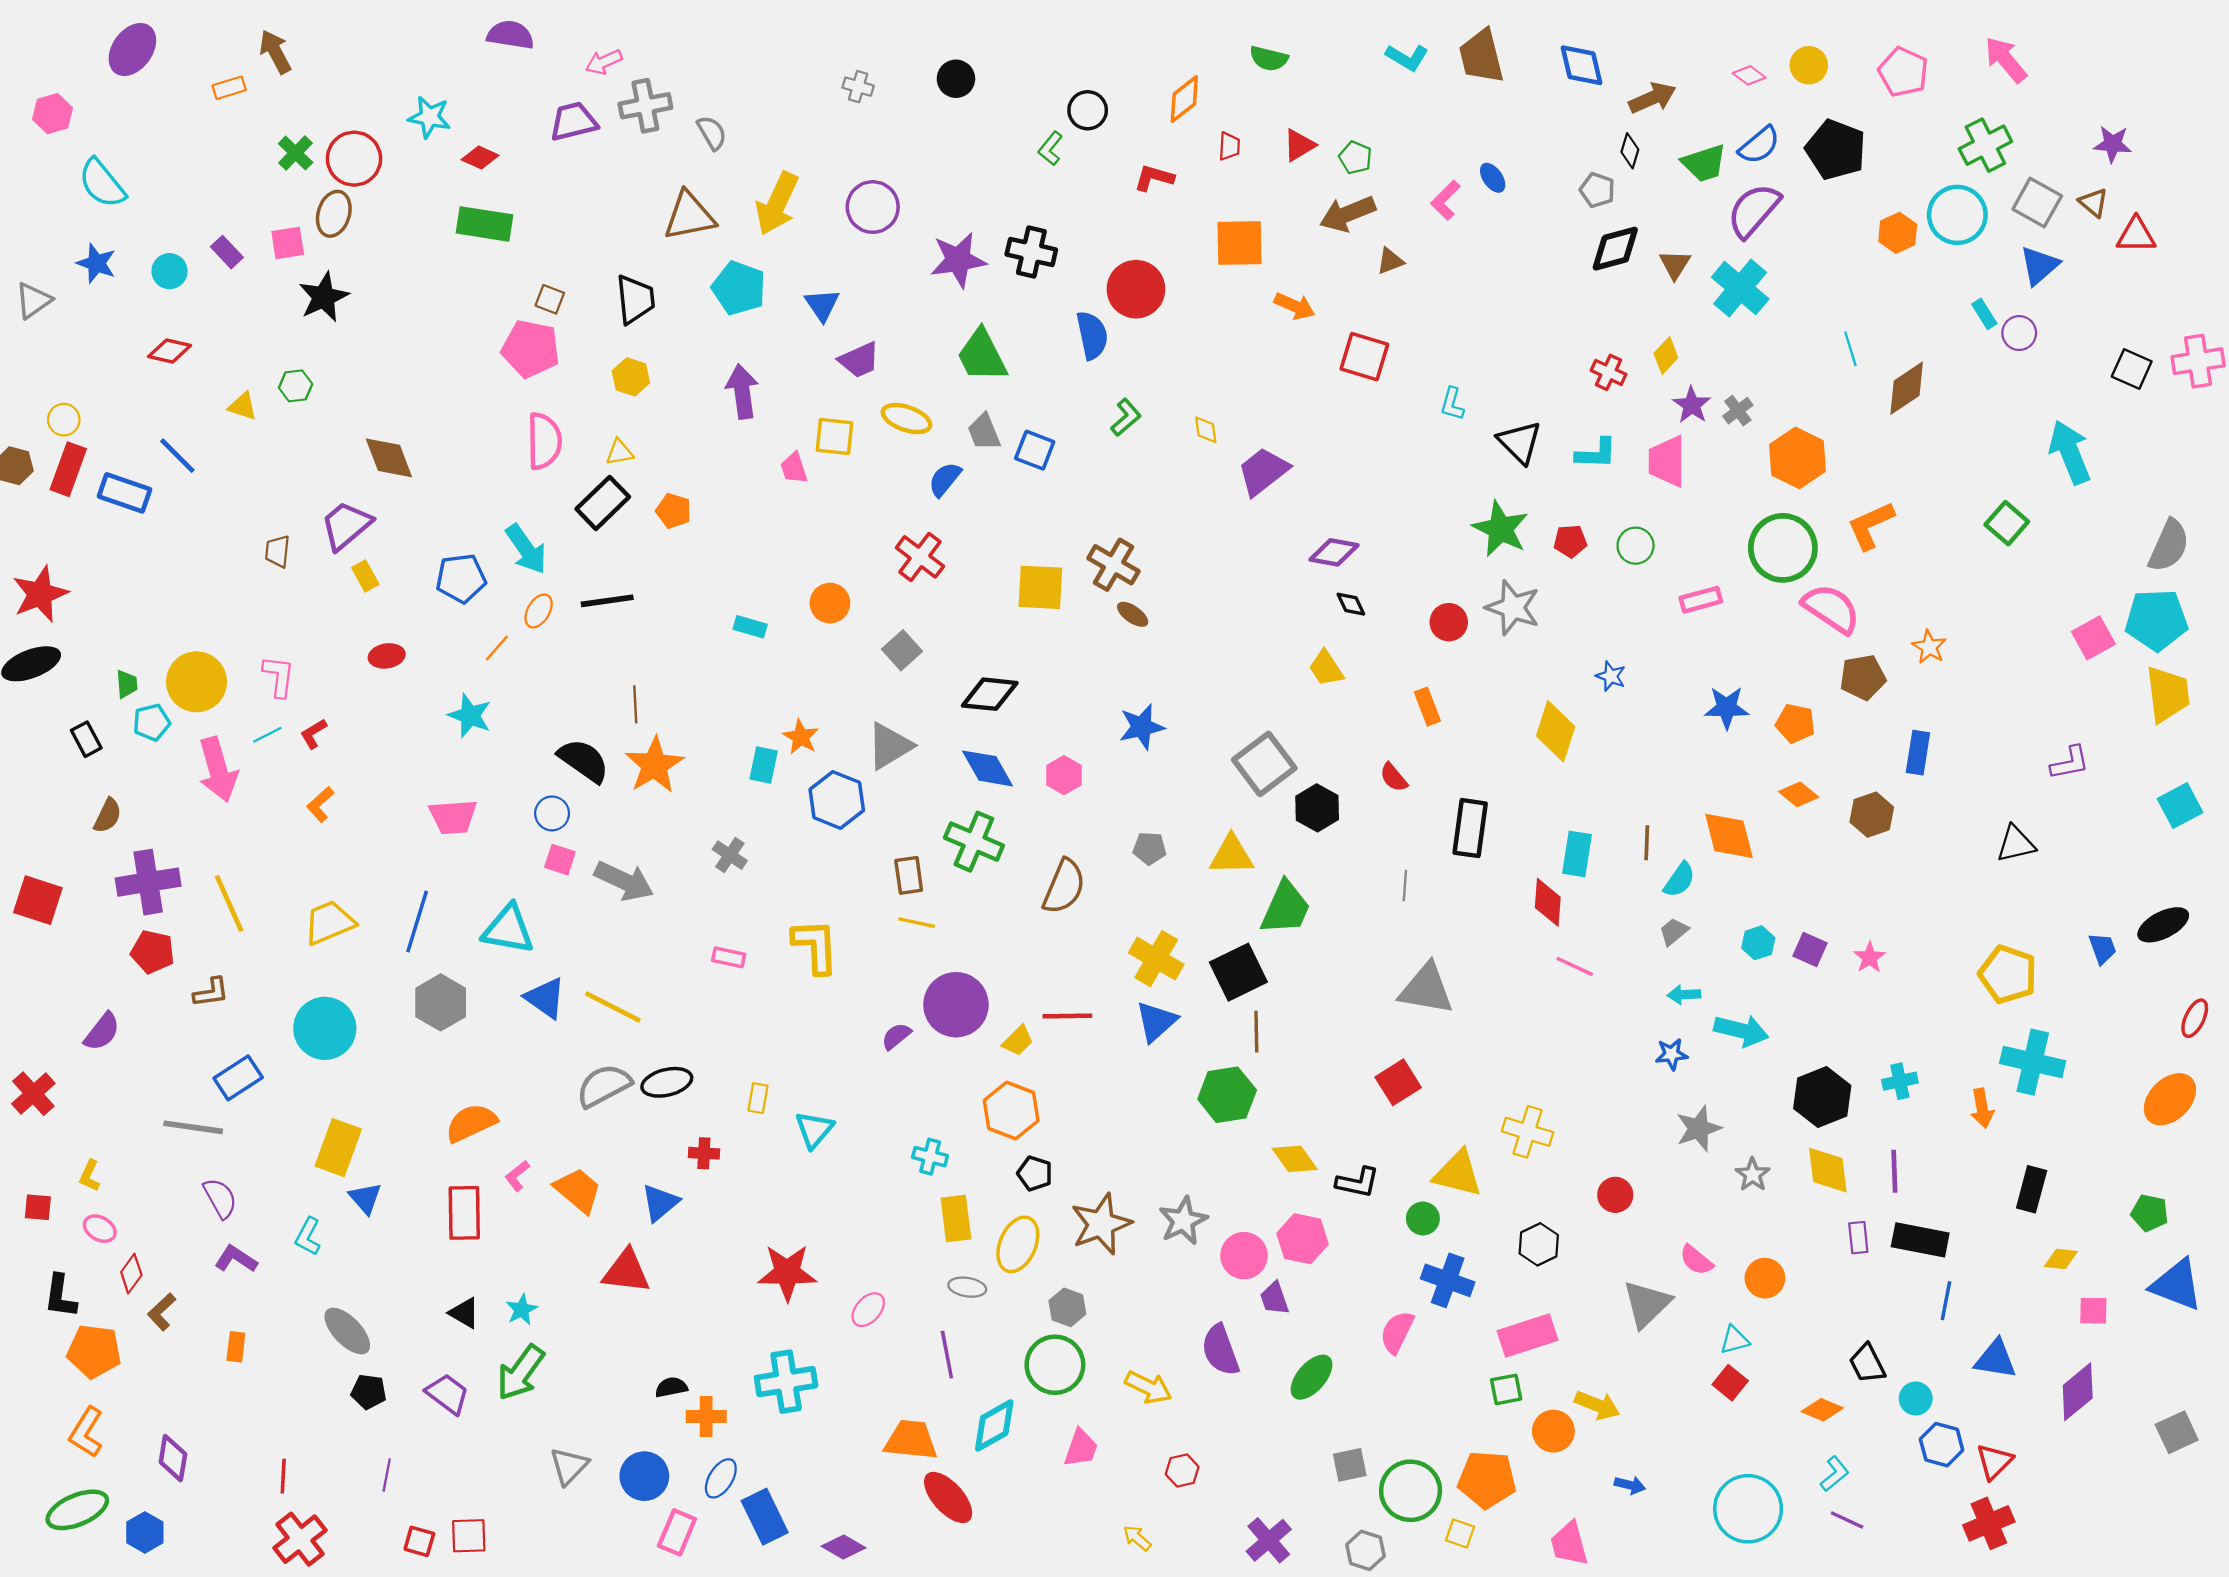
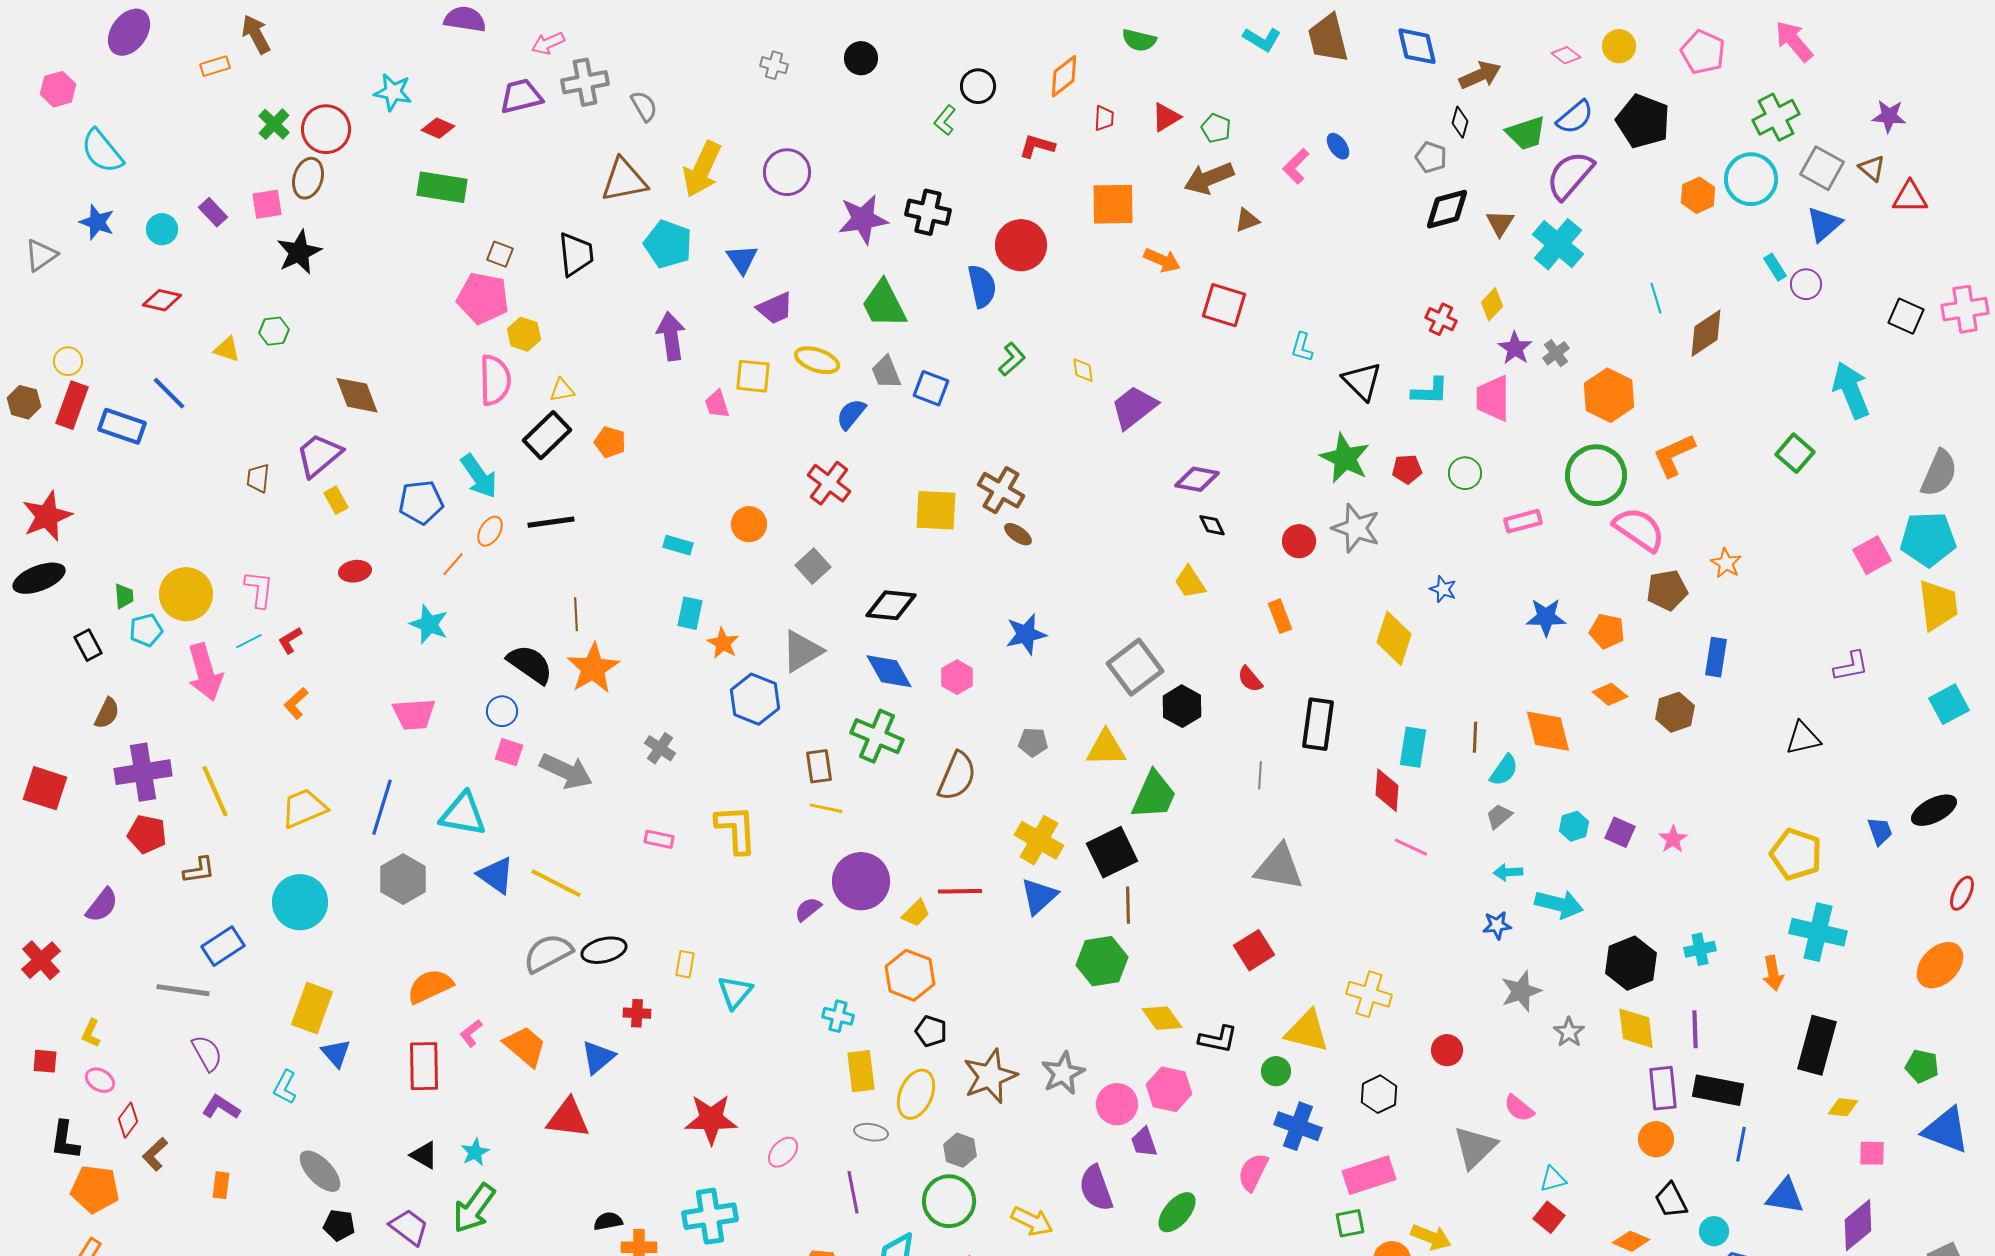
yellow hexagon: (631, 377) -> (524, 334), moved
cyan rectangle: (764, 765) -> (690, 613), moved
black rectangle: (2032, 1189) -> (1817, 1045), size x1.4
purple rectangle: (1858, 1238) -> (1663, 1088), size x1.5
orange circle: (1765, 1278) -> (1656, 1139), moved

